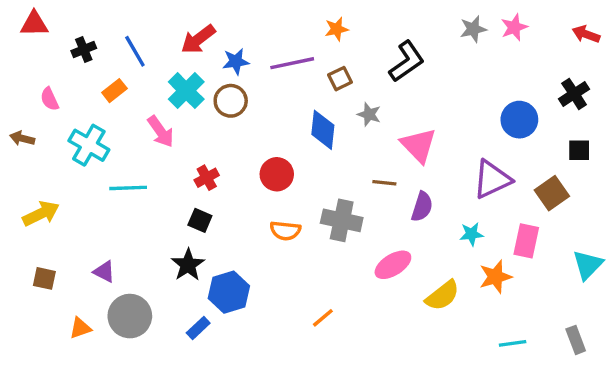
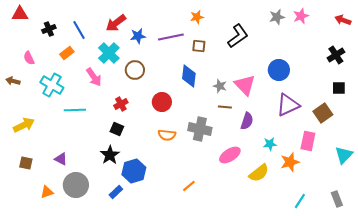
brown square: (340, 79) -> (199, 46), turned 32
brown circle: (231, 101) -> (135, 70), moved
gray star: (369, 114) -> (220, 86), moved
blue circle: (519, 120) -> (279, 70), moved
cyan star: (472, 234) -> (270, 144), moved
cyan line: (513, 343) -> (300, 201), turned -49

